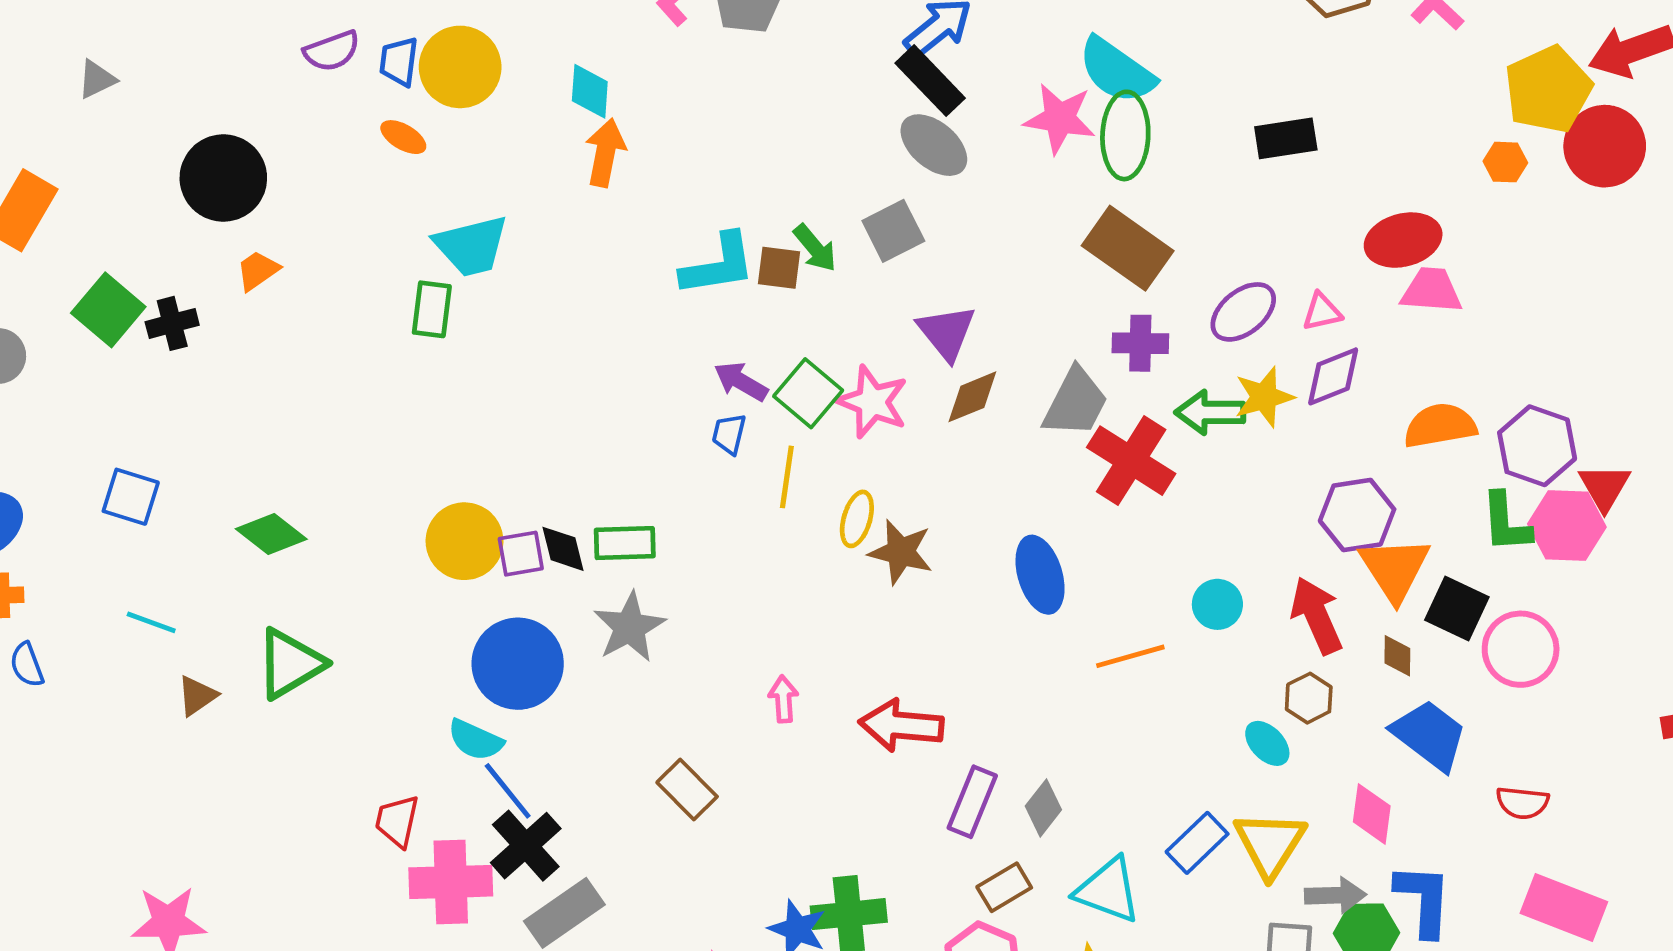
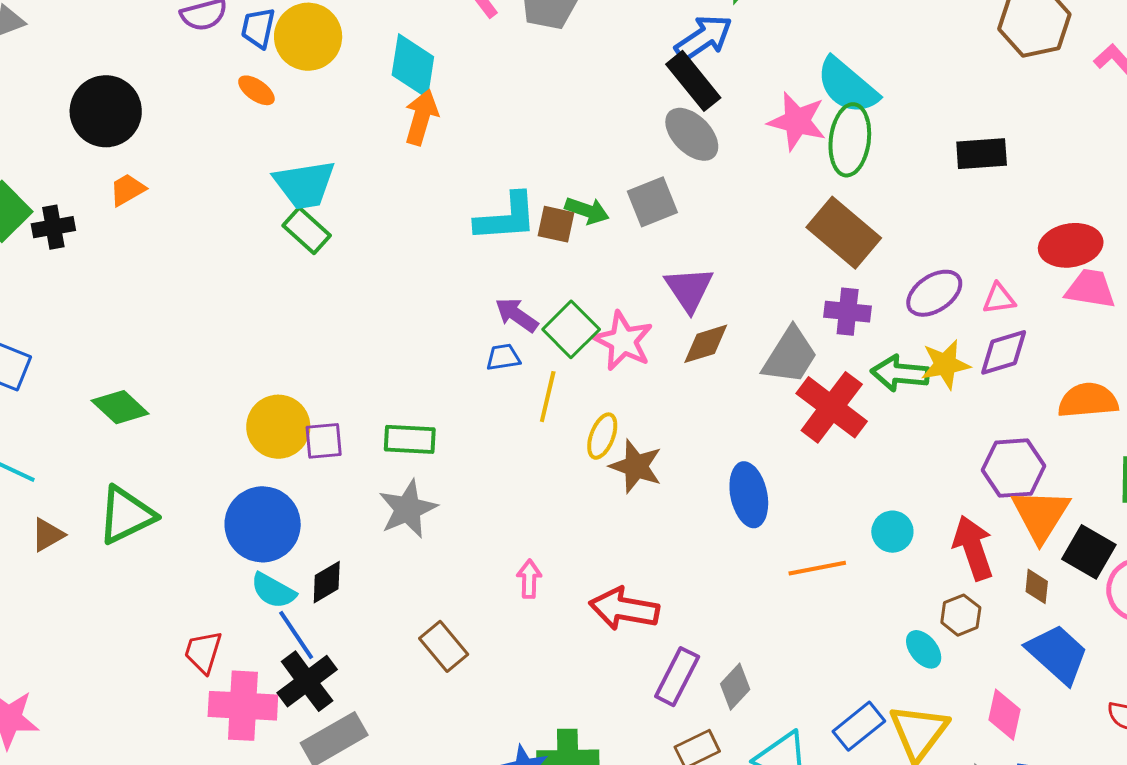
cyan diamond: (590, 91) -> (413, 66), size x1.4
green arrow: (815, 248) -> (587, 211), turned -36
green rectangle: (432, 309) -> (307, 231), moved, turned -60
blue trapezoid: (729, 434) -> (503, 357), turned 63
black diamond: (563, 549) -> (327, 582), moved, turned 69
blue circle: (518, 664) -> (263, 524), moved

